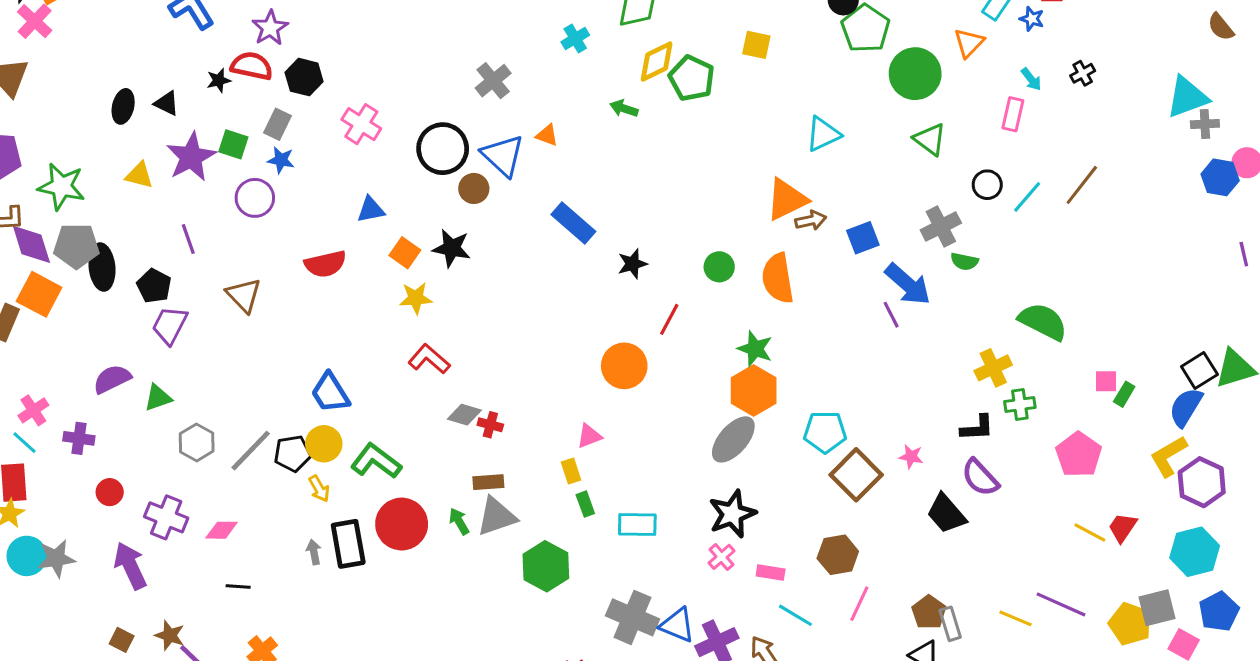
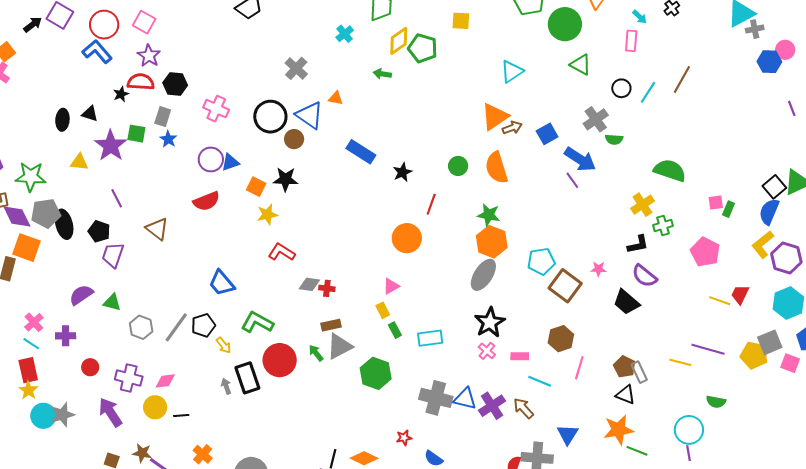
blue star: (281, 160) -> (168, 139), turned 30
purple circle: (255, 198) -> (211, 159), moved
green triangle: (158, 398) -> (112, 302), turned 42
yellow circle: (324, 444) -> (155, 407), moved

